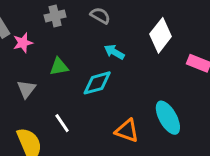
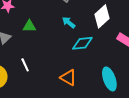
cyan diamond: (97, 83) -> (82, 43), moved
cyan ellipse: (168, 118) -> (109, 79), moved

